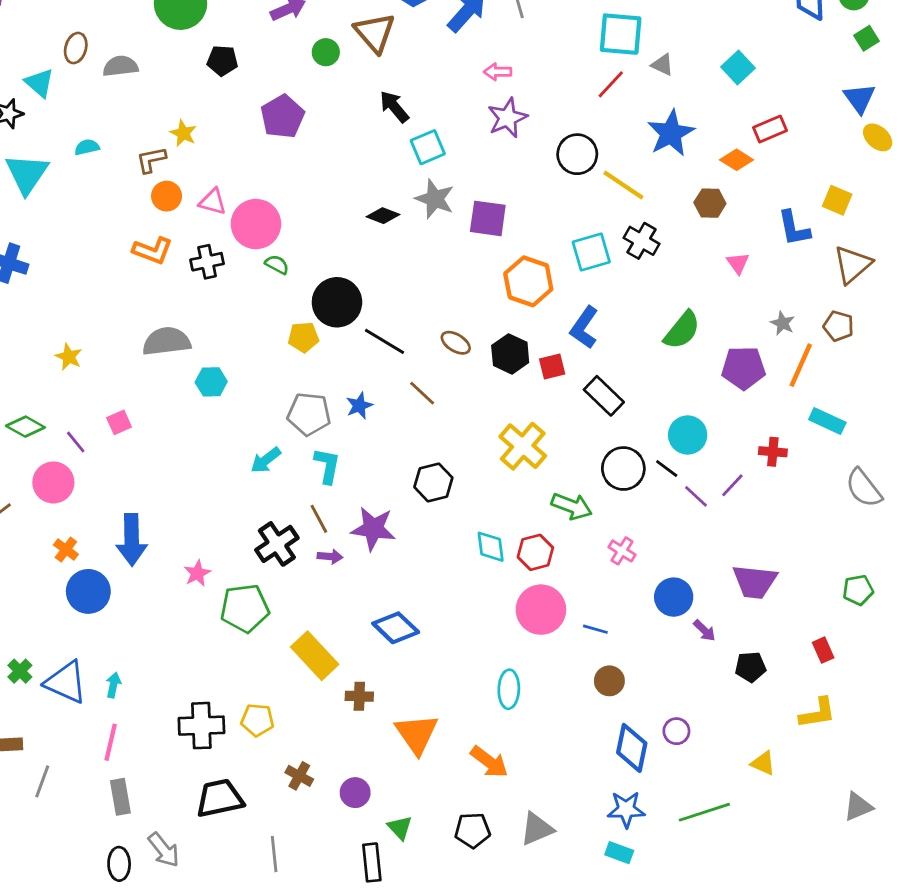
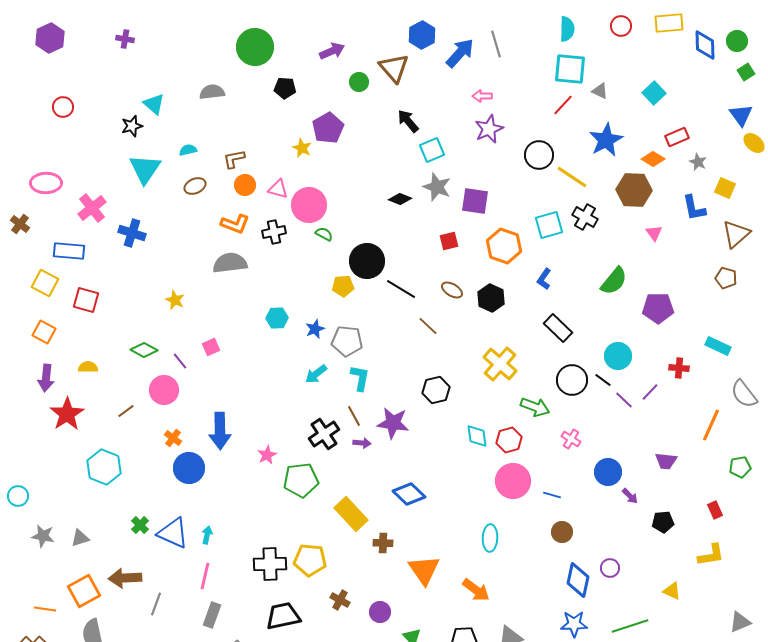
brown ellipse: (76, 48) -> (195, 186), moved, turned 50
yellow star: (183, 133) -> (302, 148), moved
brown hexagon: (710, 203) -> (634, 190), size x1.6
gray star: (783, 323) -> (698, 162), moved
blue L-shape: (584, 327) -> (544, 279), size x0.7
gray semicircle: (167, 341) -> (230, 263), moved
orange line: (801, 365) -> (711, 425), moved
red square: (552, 367) -> (449, 241), moved
blue star: (359, 406) -> (315, 329), moved
purple trapezoid: (755, 582) -> (666, 461), size x0.7
yellow pentagon: (257, 720) -> (310, 560), size x1.4
gray rectangle: (120, 797) -> (212, 615), turned 30

